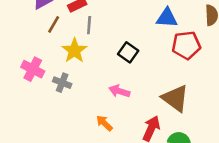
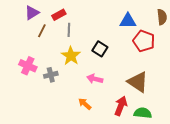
red pentagon: (186, 45) -> (144, 41), turned 30
yellow star: (74, 51) -> (71, 56), moved
gray cross: (62, 83) -> (51, 75), turned -32

